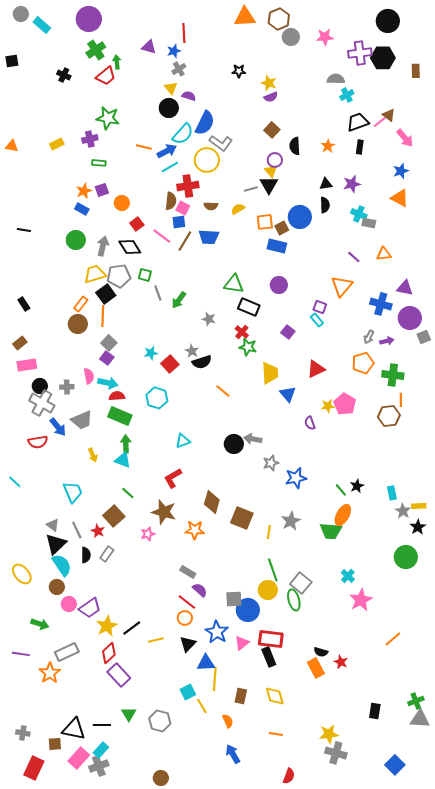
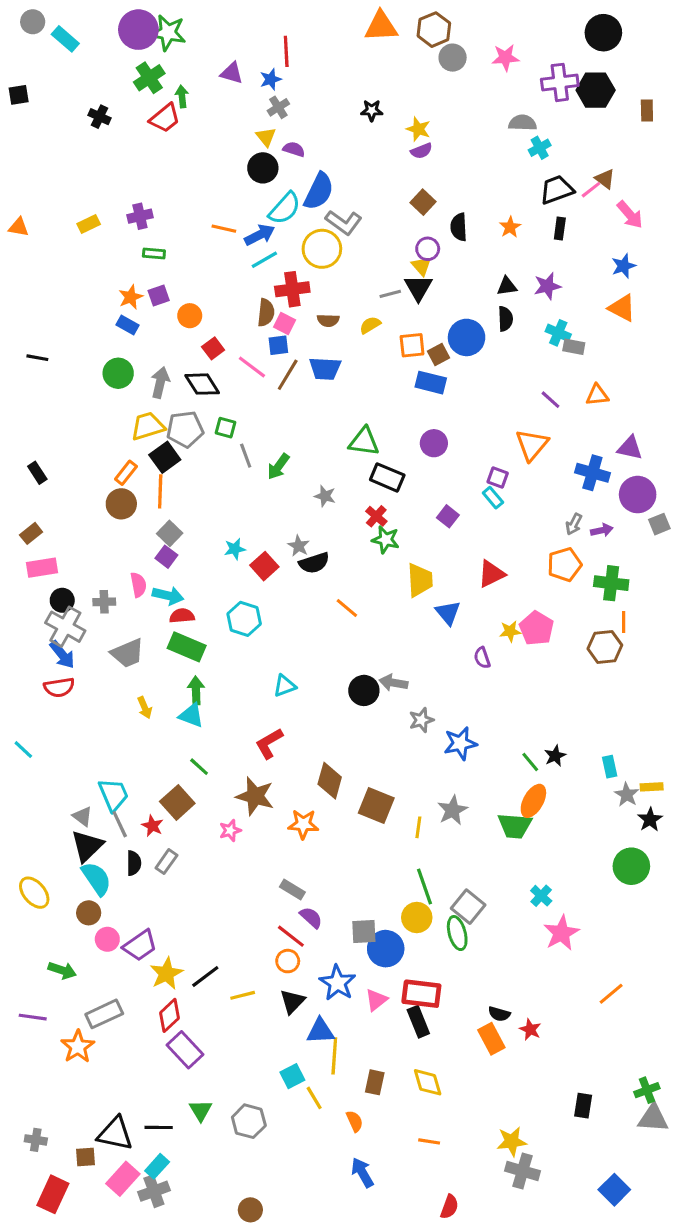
green star: (108, 118) -> (168, 33), moved
blue arrow: (58, 427) -> (62, 655), moved
cyan trapezoid: (73, 492) -> (114, 795), moved

